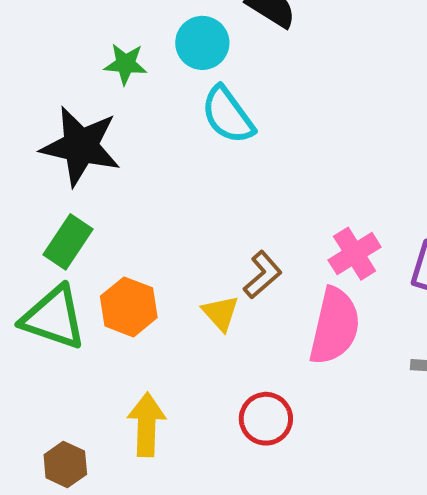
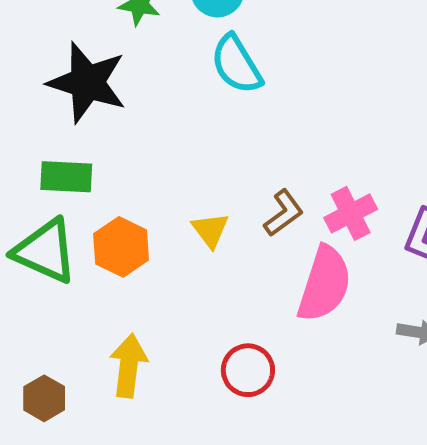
green rectangle: (68, 242) -> (66, 177), turned 54
brown L-shape: (263, 275) -> (284, 213), moved
yellow triangle: (221, 313) -> (210, 230), moved

